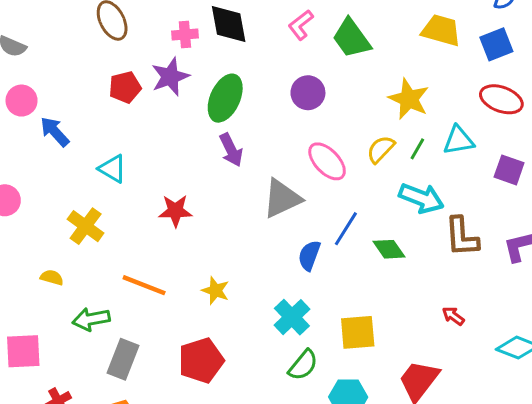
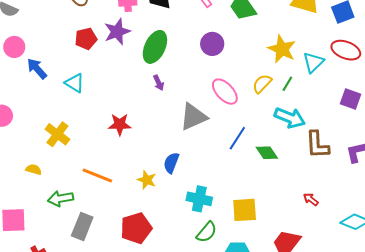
cyan triangle: (458, 140) -> (313, 62), moved, turned -35
purple arrow: (231, 150) -> (159, 83), size x0.7
cyan triangle: (112, 169) -> (75, 83), moved
blue semicircle: (309, 255) -> (171, 163), moved
cyan cross: (292, 317) -> (199, 199), turned -35

